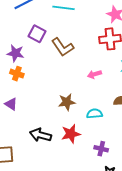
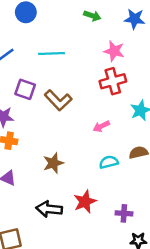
brown star: (67, 102) -> (53, 163), moved
cyan semicircle: (95, 114) -> (109, 162), moved

